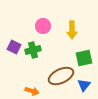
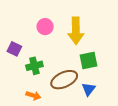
yellow arrow: (72, 30) -> (76, 31), size x1.4
green cross: (33, 50) -> (34, 66), moved

